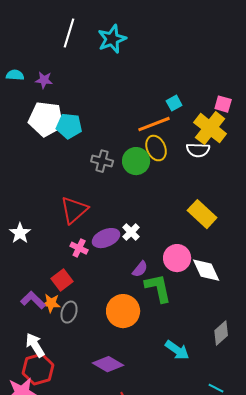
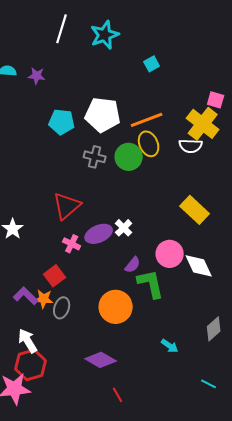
cyan square: (174, 103) -> (152, 64), moved
white pentagon: (46, 119) -> (103, 115), moved
cyan arrow: (177, 350) -> (170, 346), size x0.7

